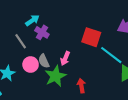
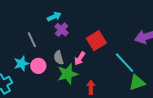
red square: (91, 37) -> (96, 41), moved, turned 30
gray line: (21, 41) -> (32, 40), moved
pink circle: (31, 65) -> (38, 66), moved

